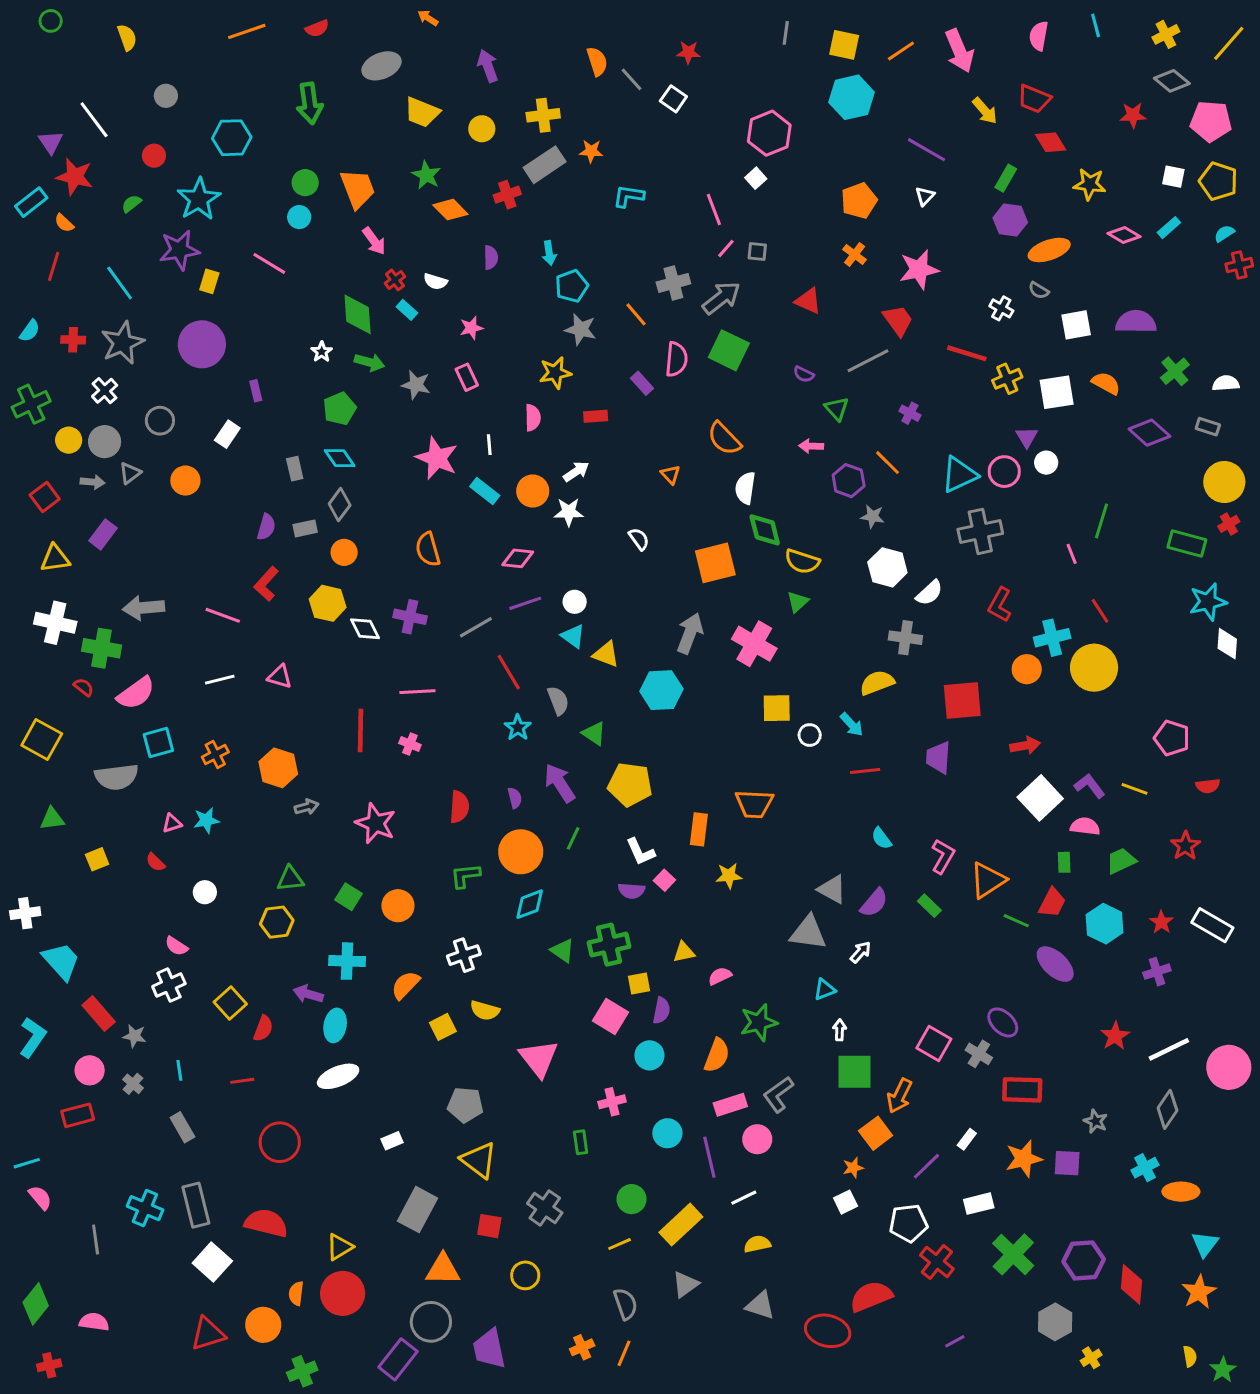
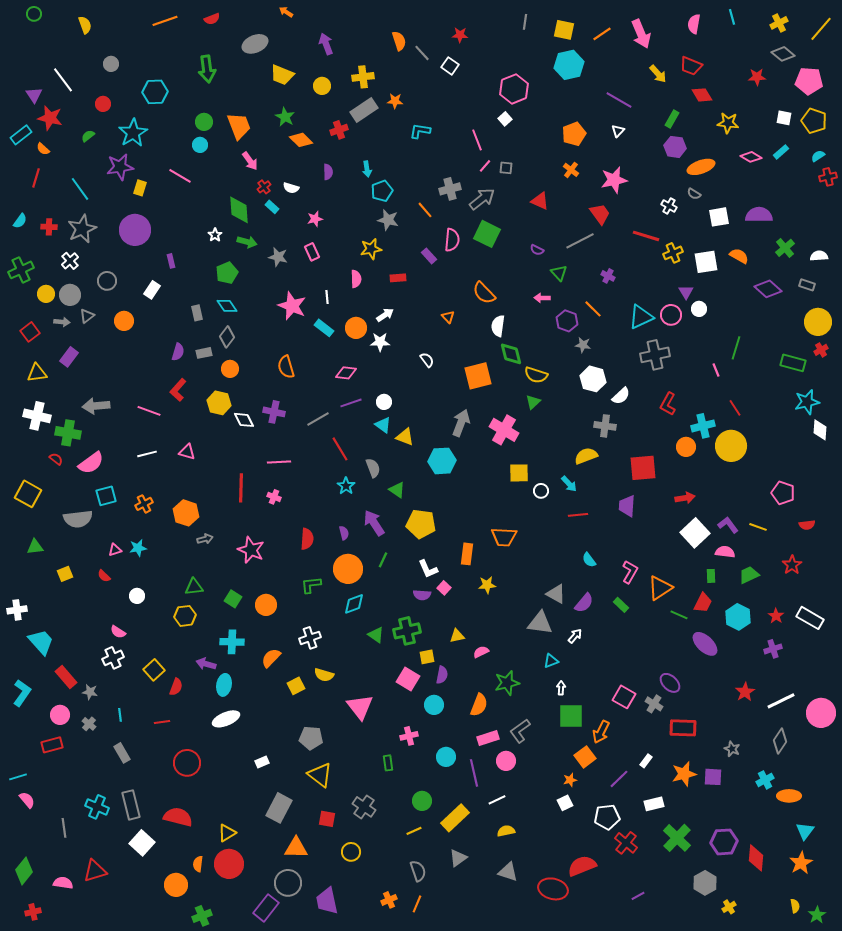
red triangle: (208, 1334) -> (95, 871), moved

